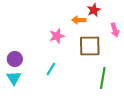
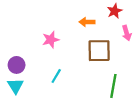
red star: (94, 10) -> (115, 11), moved
pink star: (57, 36) -> (51, 40), moved

